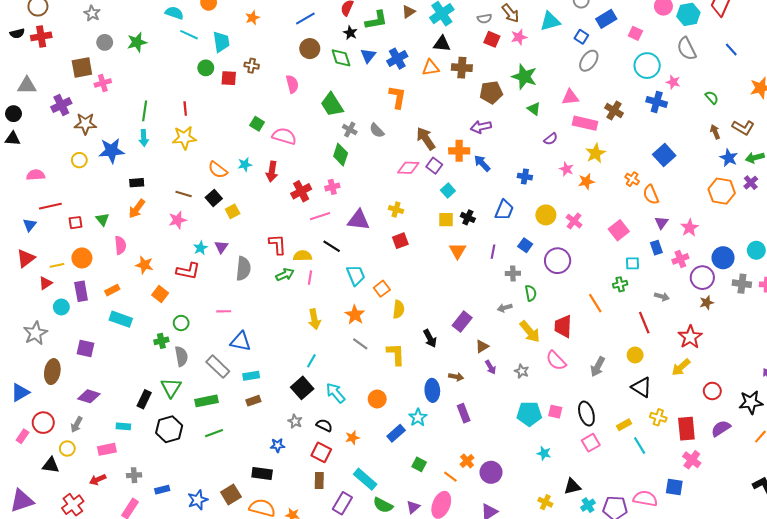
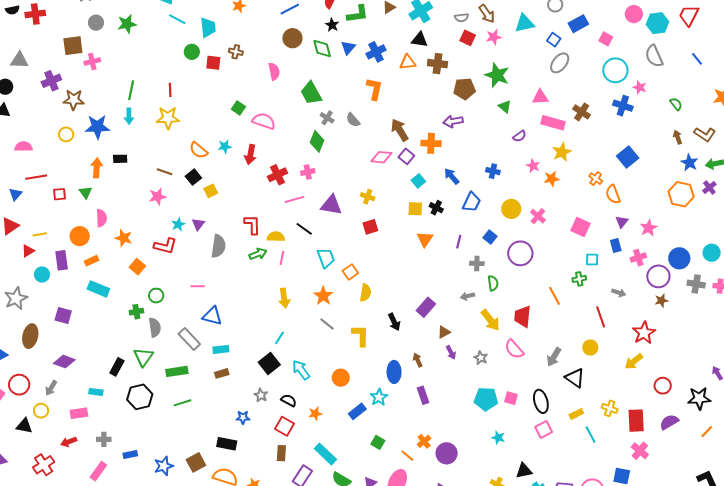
blue arrow: (482, 163) -> (452, 176), moved
orange arrow: (137, 209) -> (97, 168), moved, turned 144
pink square: (619, 230) -> (581, 227), turned -30
orange circle: (82, 258) -> (80, 236), moved
brown arrow: (456, 377) -> (418, 360), turned -128
black triangle: (641, 387) -> (575, 378), moved

